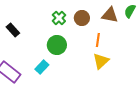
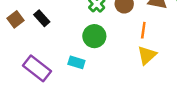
cyan rectangle: (42, 67) -> (76, 62), turned 64

